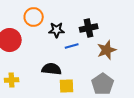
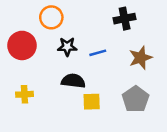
black cross: (89, 28) -> (125, 19), moved
black star: (57, 30) -> (67, 47), moved

